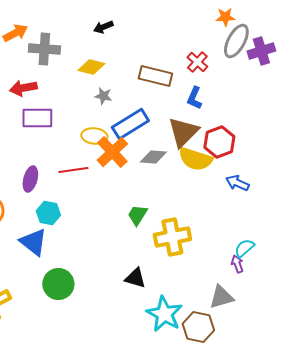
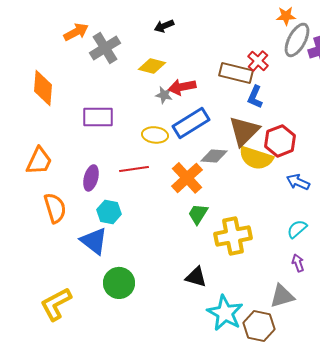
gray cross: (44, 49) -> (105, 48), turned -36
brown rectangle: (155, 76) -> (236, 73), moved
red arrow: (23, 88) -> (182, 87), moved
orange cross: (112, 152) -> (187, 178), moved
cyan semicircle: (244, 248) -> (297, 229), moved

